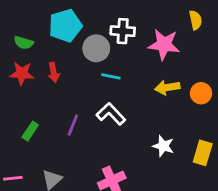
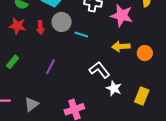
gray circle: (96, 48) -> (62, 22), moved
white L-shape: (111, 114) -> (99, 70), moved
green rectangle: (30, 131) -> (13, 62), moved

